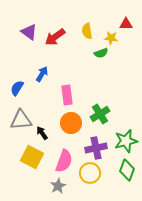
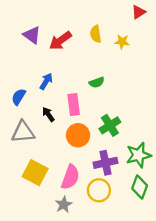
red triangle: (126, 24) -> (139, 12), moved, turned -32
green semicircle: (101, 53) -> (97, 82), moved
black arrow: (42, 133) -> (48, 114), moved

